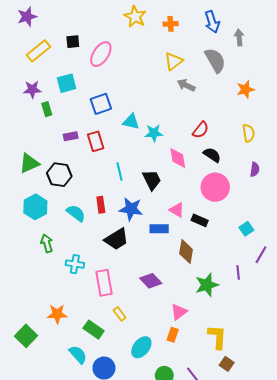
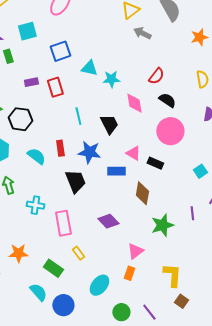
black trapezoid: (116, 239) -> (75, 181), turned -80

